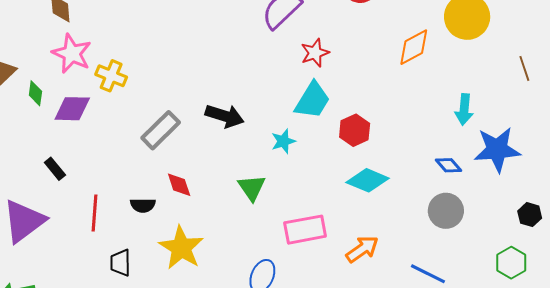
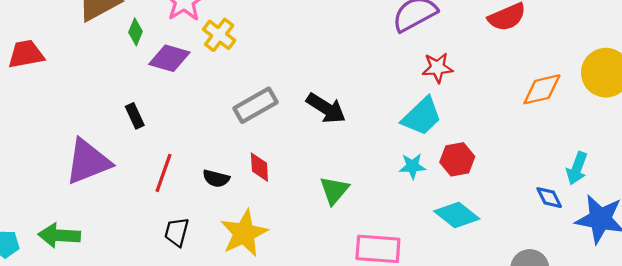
cyan star: (283, 141) -> (412, 166), moved
blue diamond: (448, 165) -> (549, 198), moved

